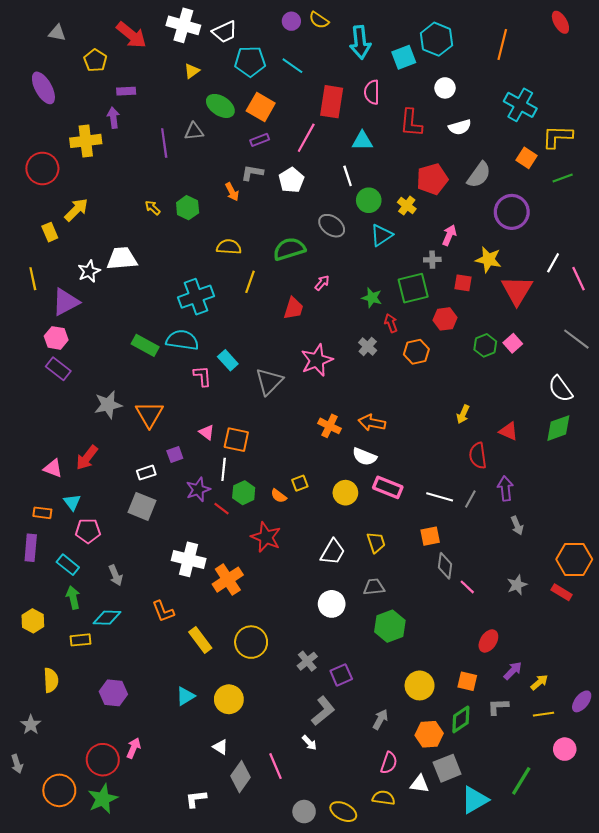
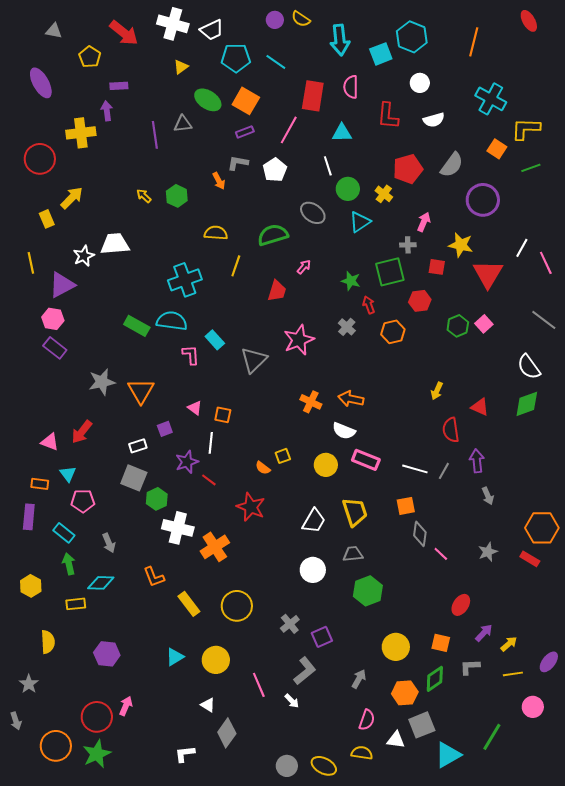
orange square: (236, 440) -> (223, 415), size x0.7
green hexagon: (244, 493) -> (157, 499), moved
yellow trapezoid: (376, 542) -> (355, 512), size x1.4
pink line: (275, 766) -> (259, 685), moved

